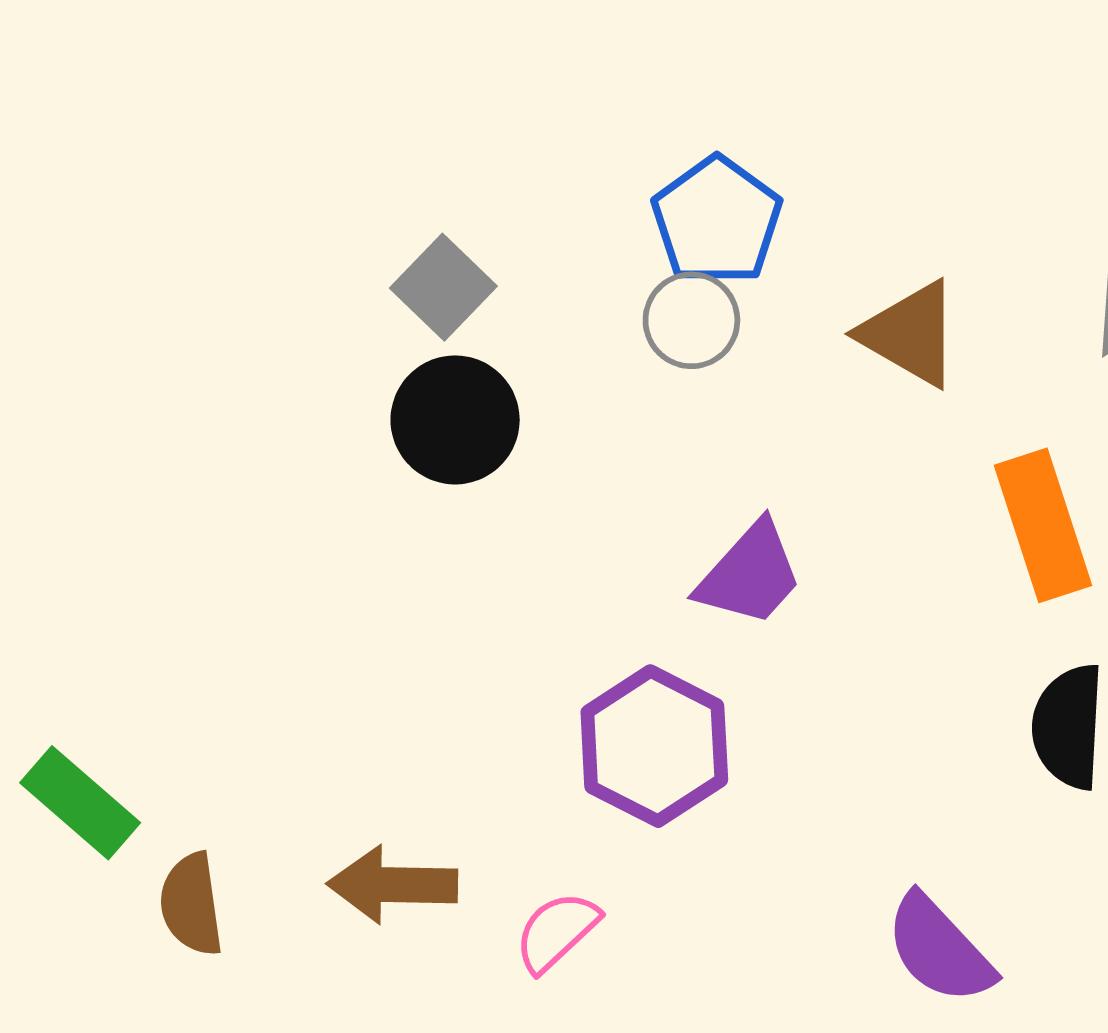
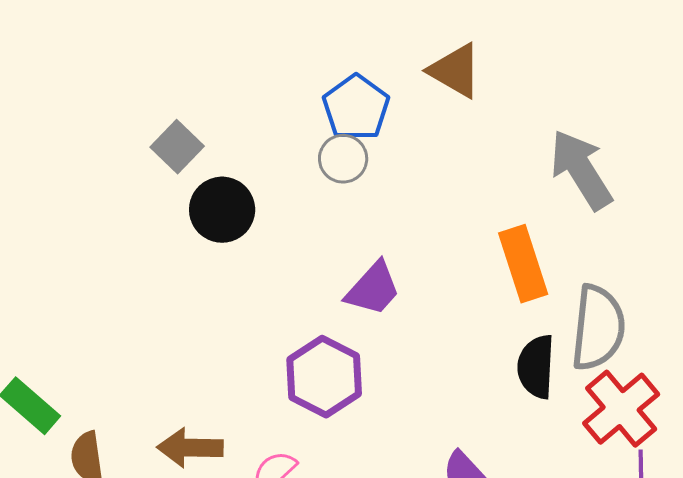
gray square: (443, 287) -> (177, 147), moved
brown triangle: (910, 334) -> (455, 71), moved

